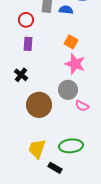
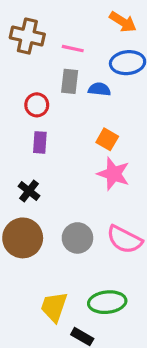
gray circle: (68, 90) -> (77, 238), moved
brown circle: (39, 105) -> (23, 238), moved
pink semicircle: (82, 106) -> (124, 240), size x1.6

